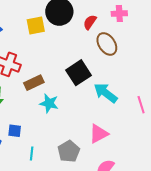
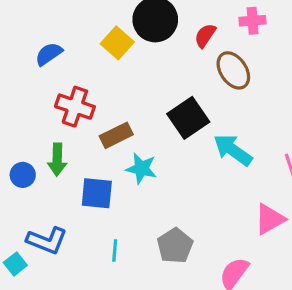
yellow square: (36, 26) -> (117, 43), turned -36
blue square: (15, 131) -> (97, 193), moved, size x1.5
pink triangle: (99, 134) -> (270, 219), moved

